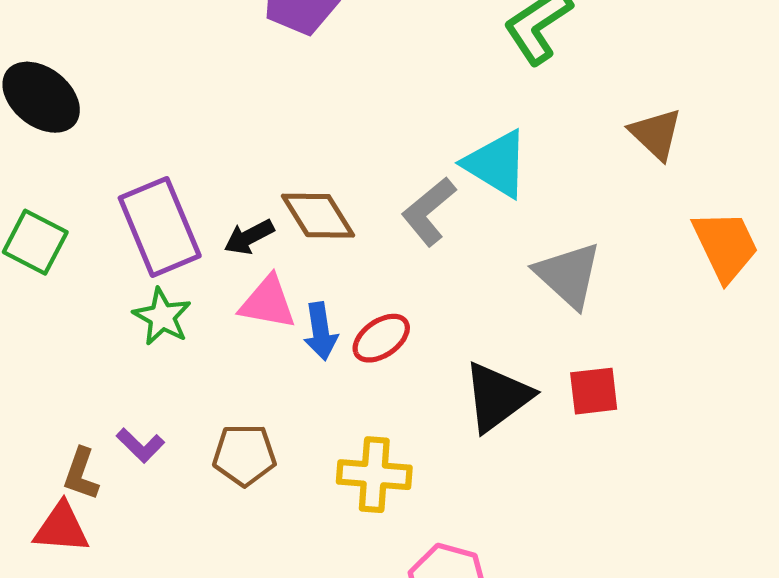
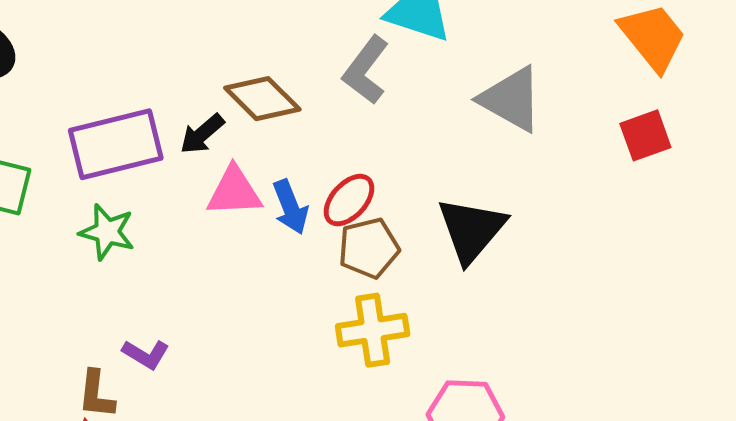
purple rectangle: (160, 227) -> (116, 144), turned -68
green star: (162, 317) -> (107, 232), moved
red square: (594, 391) -> (645, 135), moved
brown pentagon: (244, 455) -> (369, 248), moved

